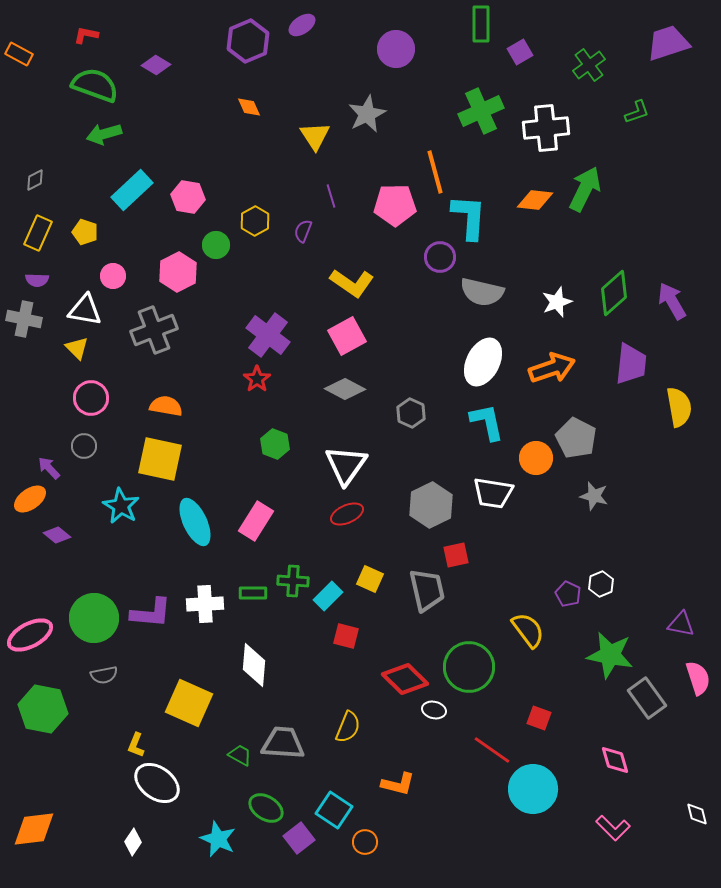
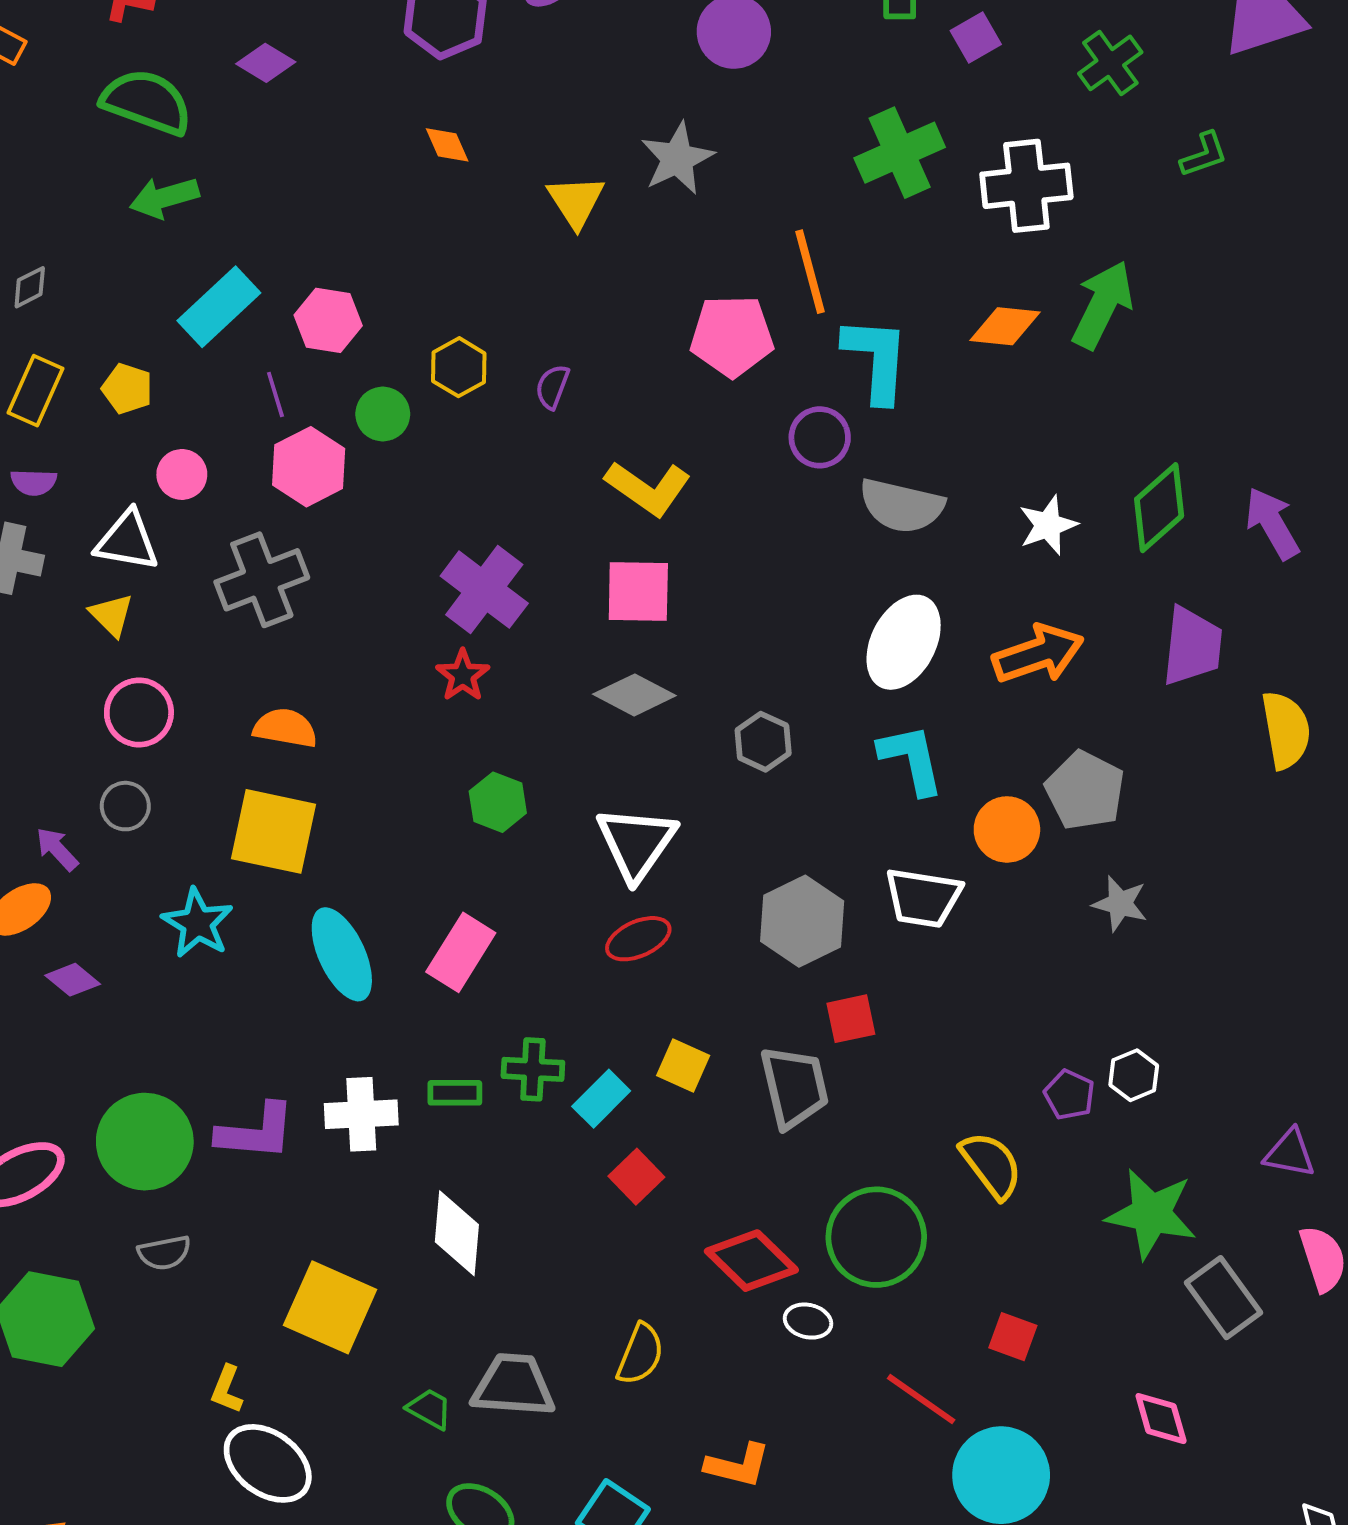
purple line: (331, 196) -> (275, 394), moved
pink square: (347, 336) -> (638, 592), turned 30
red square: (346, 636) -> (636, 1177), turned 32

